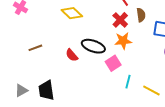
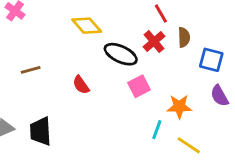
orange star: (123, 41) -> (179, 107), moved
black ellipse: (93, 46) -> (121, 54), moved
pink square: (113, 63) -> (139, 86), moved

